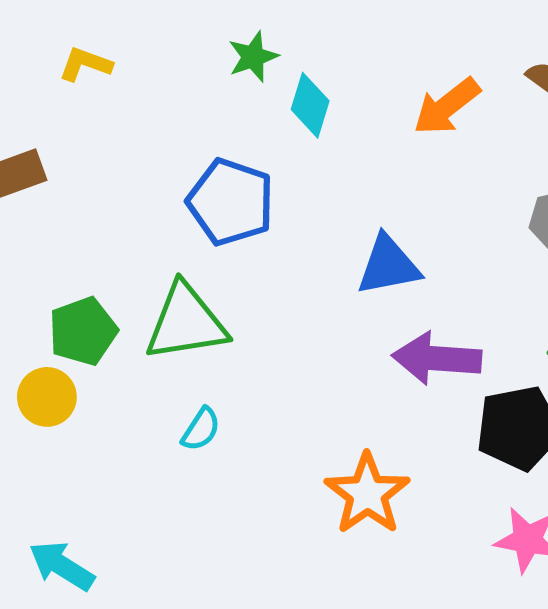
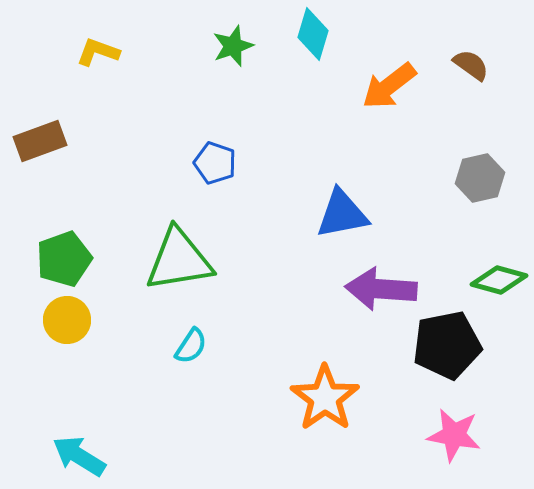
cyan diamond: (310, 105) -> (313, 34), moved
blue pentagon: (231, 202) -> (215, 163), size x0.6
green pentagon: (83, 331) -> (64, 259), moved

